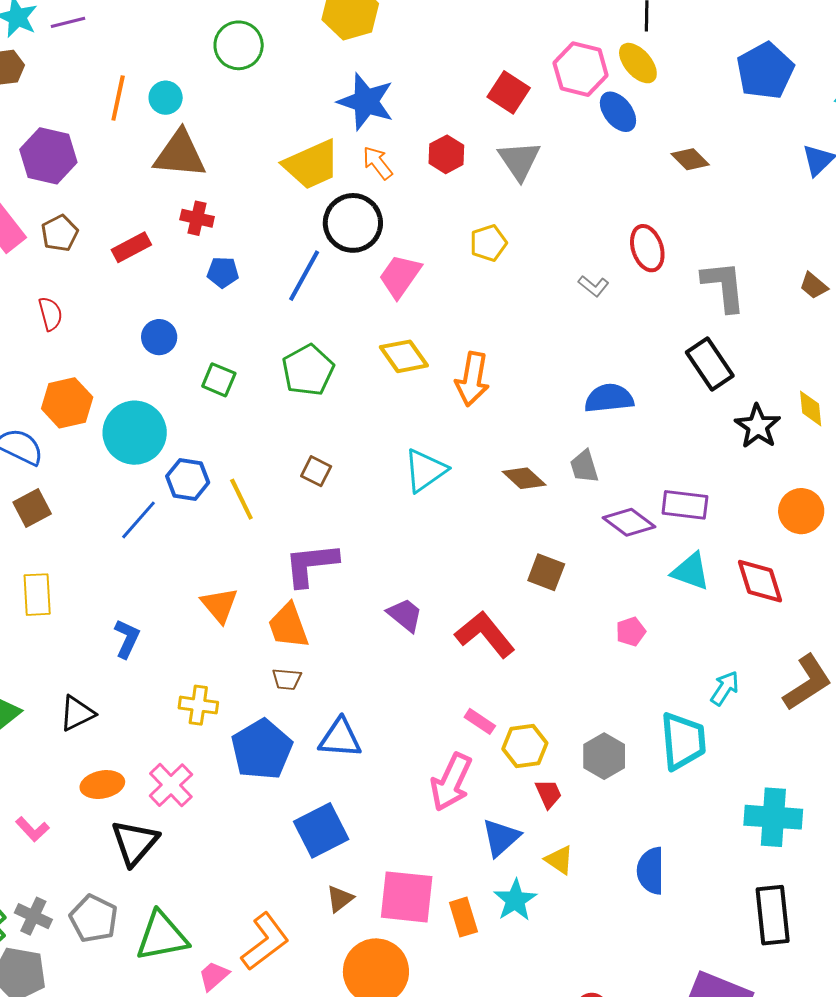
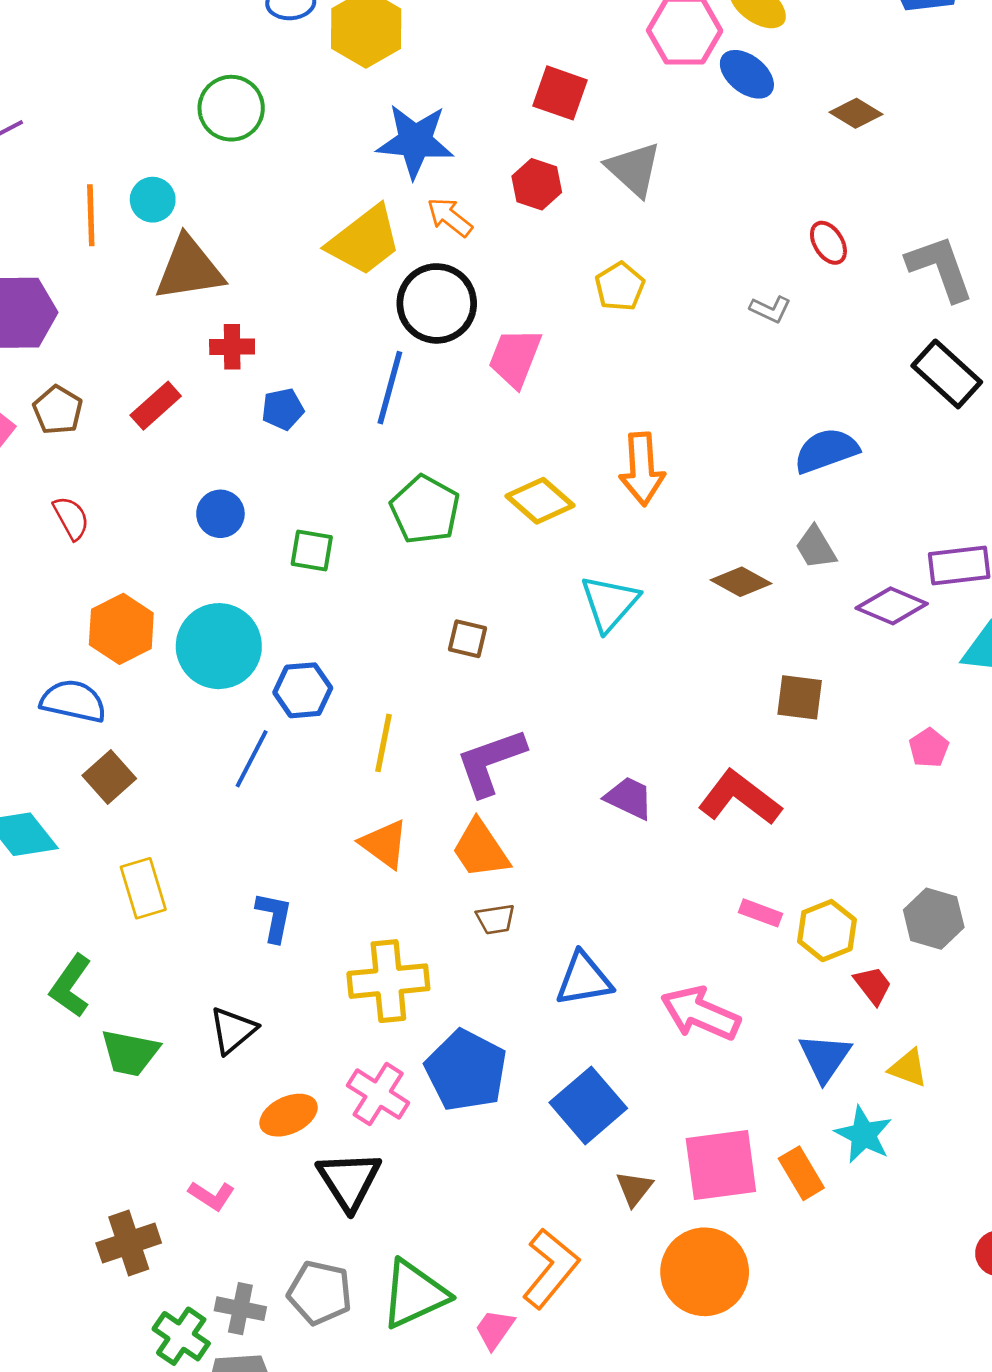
red square: (509, 92) -> (560, 93), moved
red ellipse: (647, 248) -> (828, 243), size x0.7
yellow diamond: (404, 356) -> (540, 501), moved
yellow line: (241, 499) -> (384, 743), moved, turned 51
yellow cross: (198, 705) -> (388, 981), size x1.5
blue pentagon: (262, 749) -> (466, 1070), moved
pink arrow: (451, 782) -> (700, 1013), moved, turned 102

